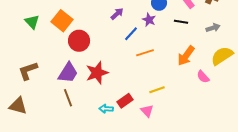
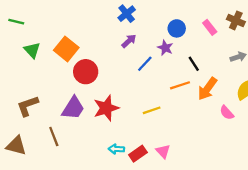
black line: (181, 22) -> (194, 64), moved, turned 48
orange line: (145, 53) -> (180, 85), moved
yellow line: (157, 90) -> (152, 110), moved
brown line: (68, 98) -> (54, 137), moved
red rectangle: (125, 101) -> (138, 154), moved

